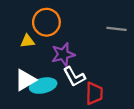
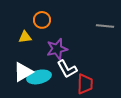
orange circle: (46, 22) -> (42, 20), size x0.7

